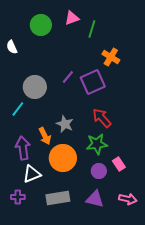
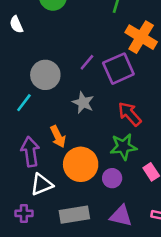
orange cross: (111, 57) -> (141, 37), size x1.4
gray star: (65, 124) -> (83, 103), moved
purple circle: (99, 171) -> (112, 178), moved

